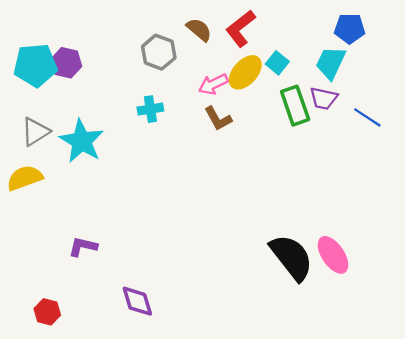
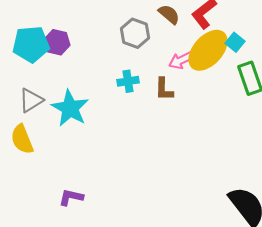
yellow ellipse: (245, 72) -> (208, 50), size x1.4
brown L-shape: (218, 119) -> (164, 89), moved, turned 30
yellow semicircle: (25, 178) -> (22, 139), turned -92

